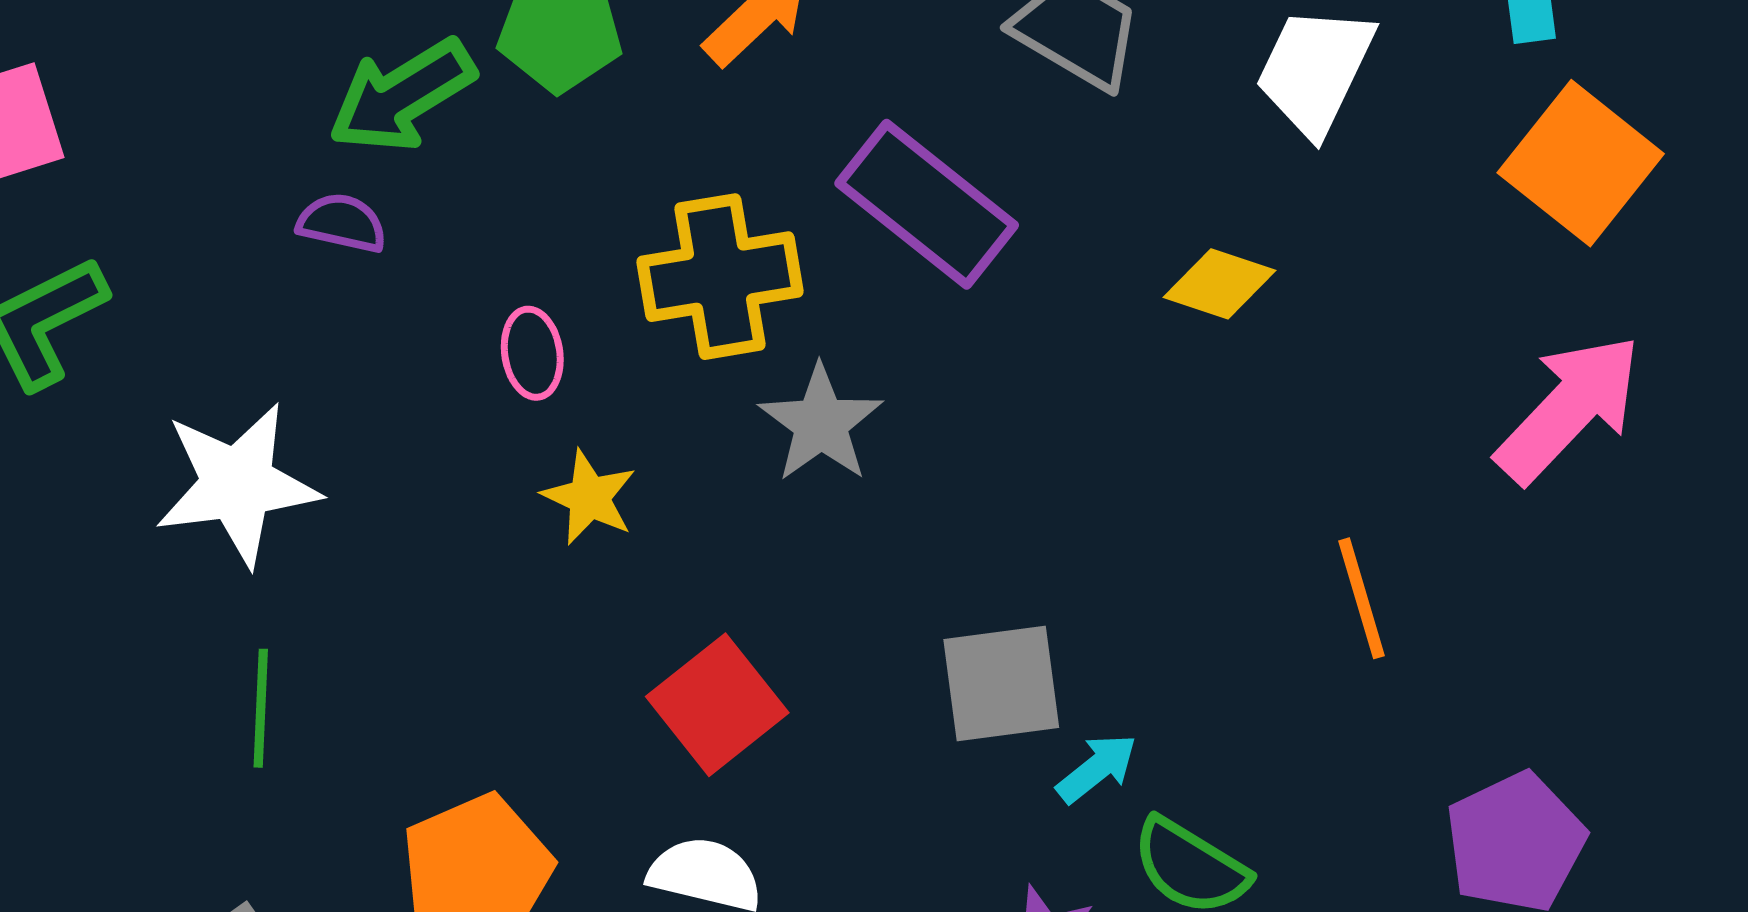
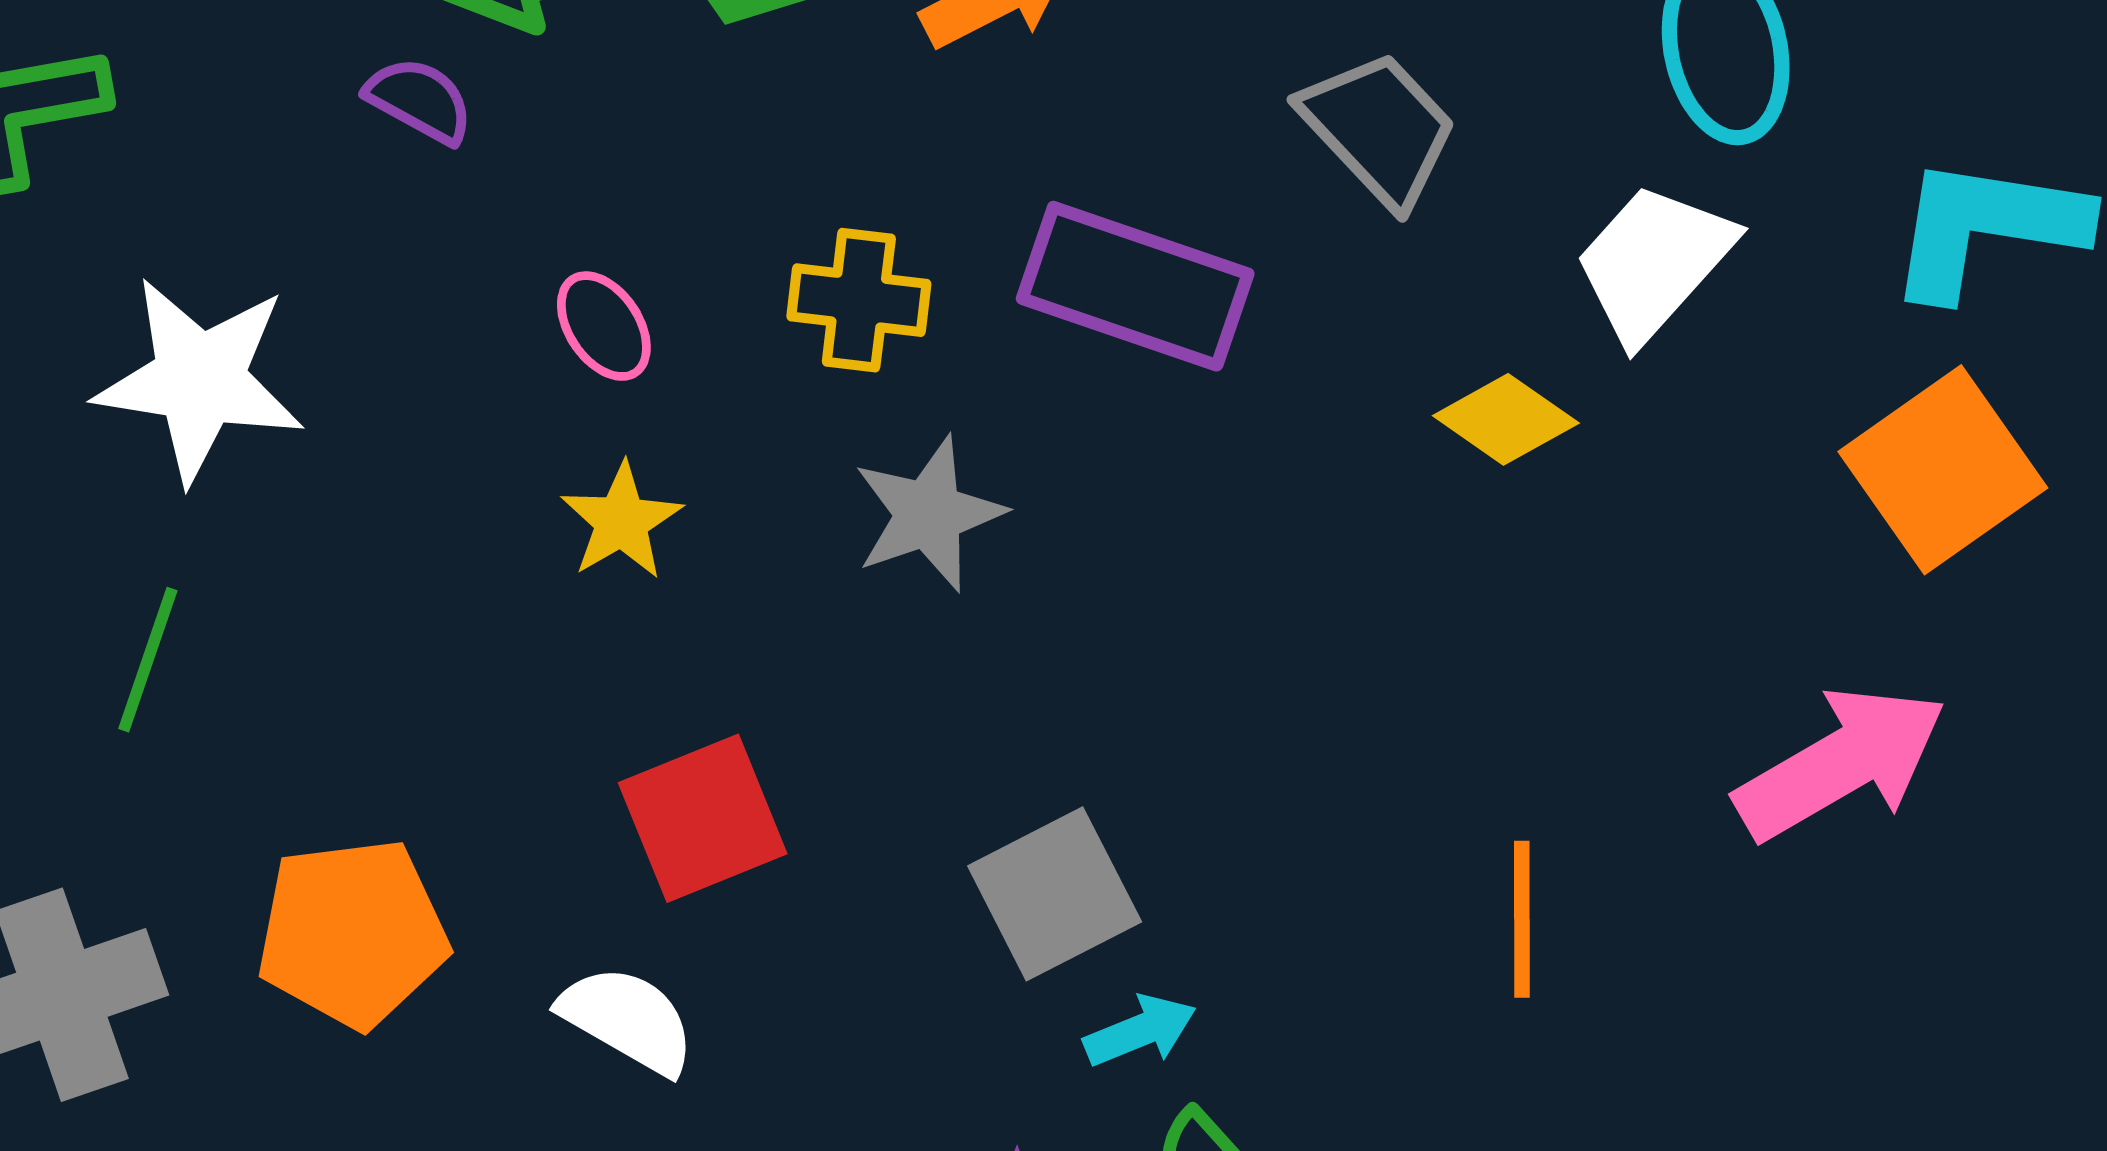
purple rectangle: (927, 204) -> (1135, 286), turned -36
yellow cross: (720, 277) -> (859, 300), size x0.7
yellow diamond: (1220, 284) -> (1506, 419), moved
pink ellipse: (532, 353) -> (604, 326), turned -42
gray square: (1001, 684) -> (1055, 894), turned -36

